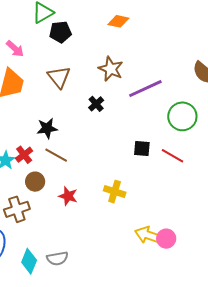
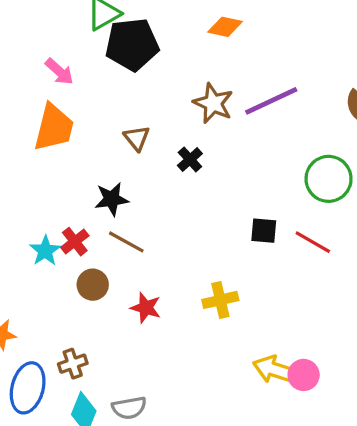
black pentagon: (60, 32) -> (132, 44), size x1.5
brown triangle: (59, 77) -> (137, 138), moved, size x0.7
purple line: (145, 89) -> (271, 101), moved
yellow cross: (115, 192) -> (220, 300), turned -30
brown cross: (17, 209) -> (73, 364), moved, size x0.7

